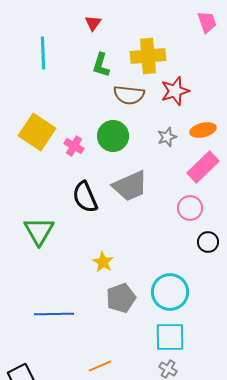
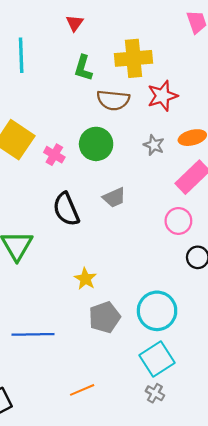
gray star: (167, 137) -> (154, 145), turned -30
gray trapezoid: (130, 186) -> (114, 197), size x0.6
cyan square: (170, 337) -> (157, 359), turned -32

